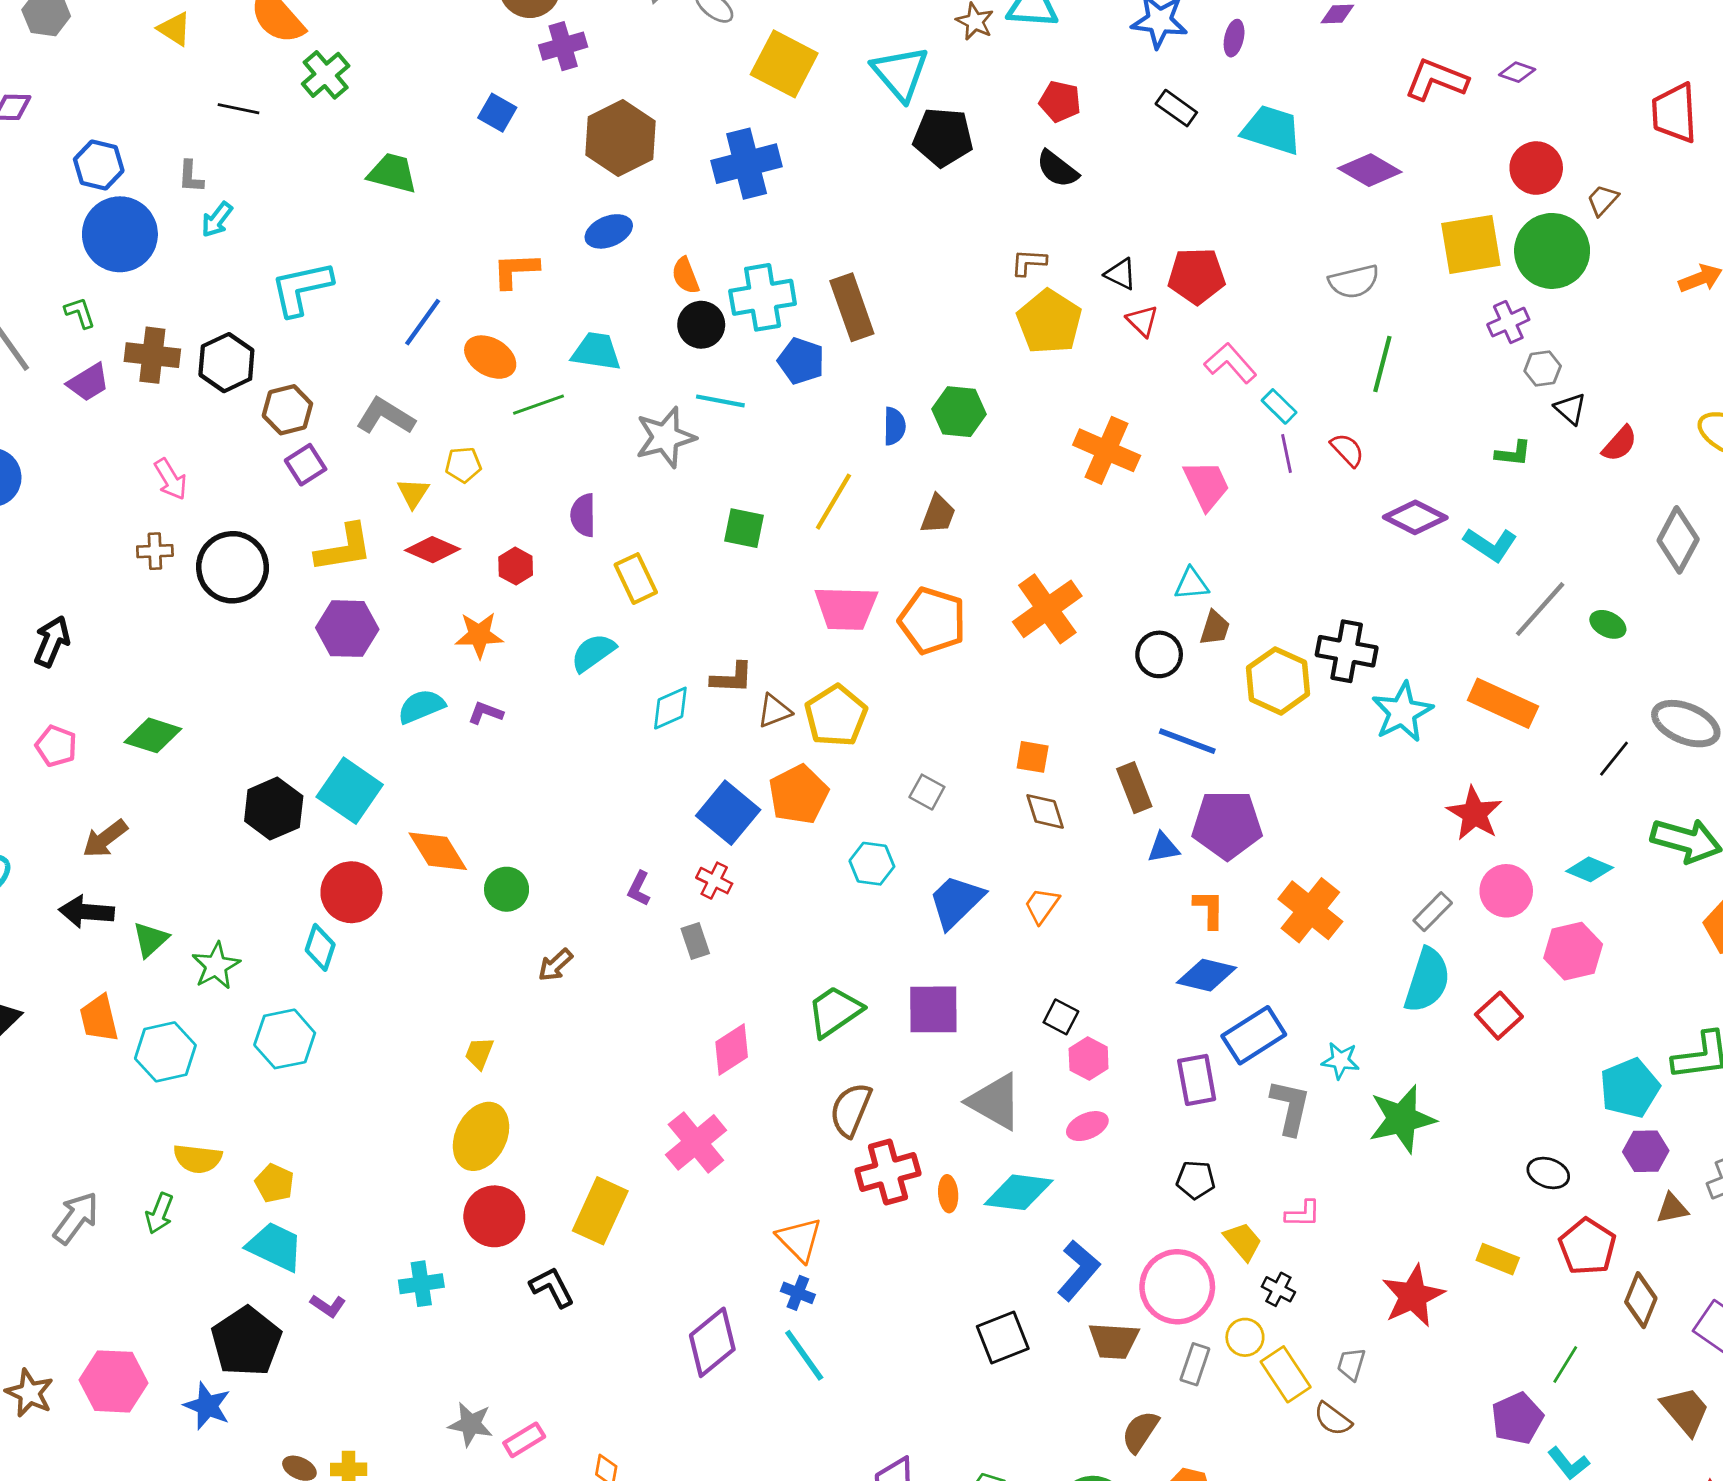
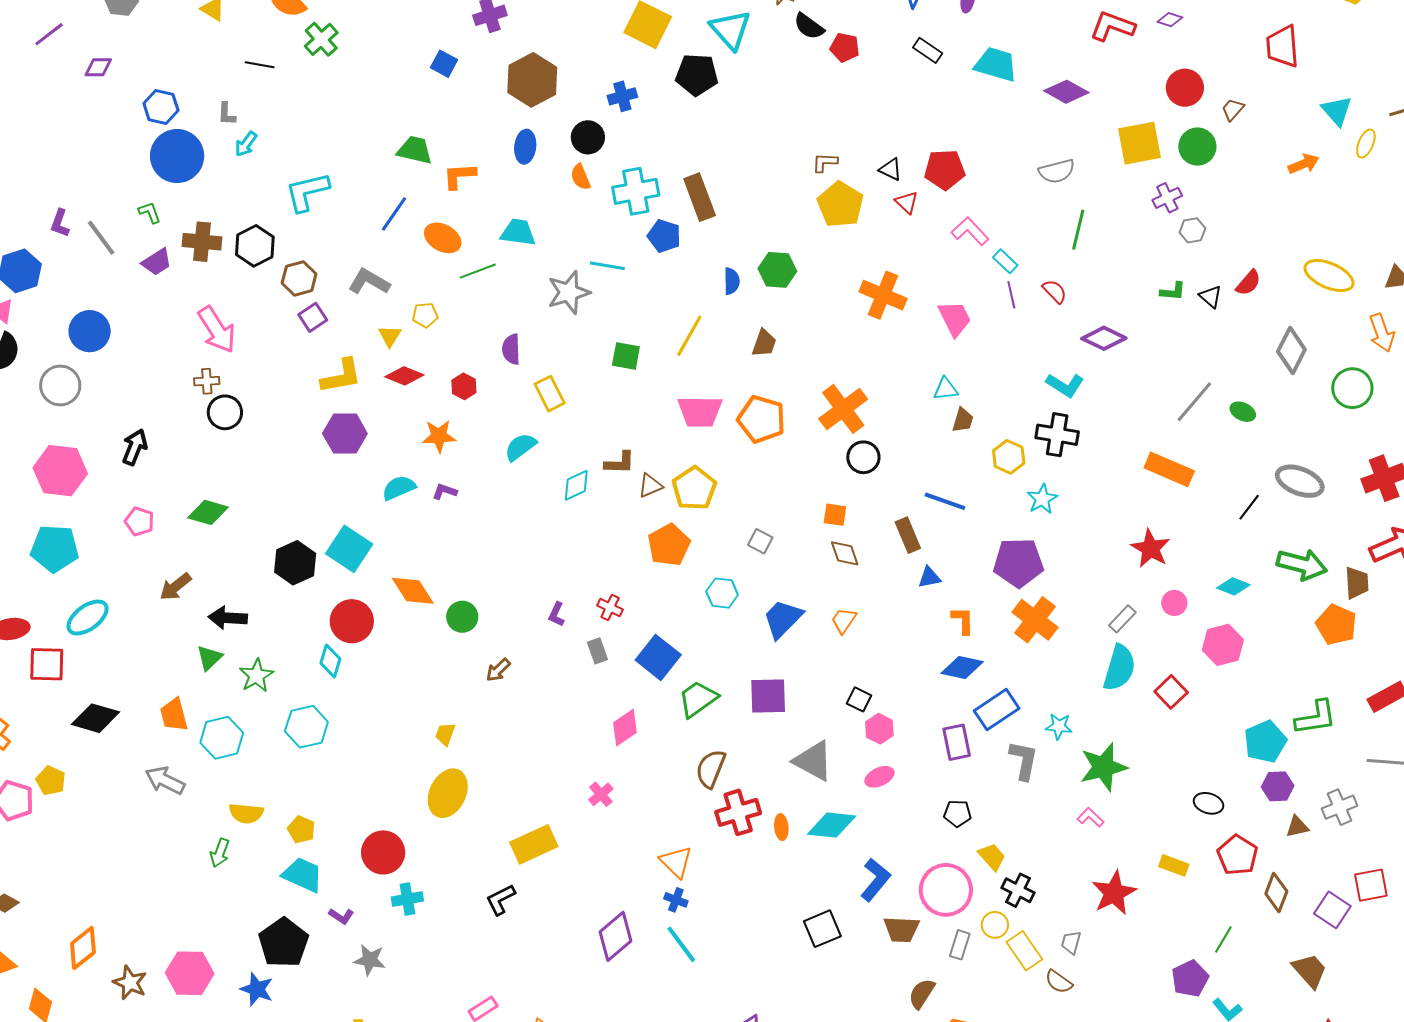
black pentagon: (943, 137) -> (697, 75), moved
blue cross: (747, 164) -> (622, 96), size x0.6
black semicircle: (1057, 169) -> (809, 26), moved
green trapezoid: (392, 173) -> (415, 150), moved
blue ellipse: (609, 231) -> (525, 147), turned -60
green circle: (1552, 251) -> (1197, 147), size x0.7
black circle: (701, 325) -> (588, 137), moved
black triangle: (1570, 409) -> (1211, 297), moved
pink arrow: (171, 479) -> (217, 330), size x1.6
cyan L-shape: (1490, 545) -> (1065, 385), moved
black circle: (233, 567) -> (225, 412), moved, size x0.7
black circle: (1159, 654) -> (863, 457), moved
yellow hexagon: (1278, 681) -> (1009, 457), size x0.7
cyan star: (1402, 712) -> (1042, 499), moved, size x0.7
blue square: (728, 813) -> (658, 657), moved
purple pentagon: (1227, 825) -> (1018, 563), moved
pink circle: (1506, 891) -> (1174, 603), size x0.7
black arrow: (87, 912) -> (228, 618), moved
pink cross: (696, 1142) -> (601, 794), size x0.6
yellow rectangle: (600, 1211) -> (534, 844), turned 42
pink L-shape: (1303, 1214) -> (1090, 817), moved, turned -136
red circle: (494, 1216) -> (383, 852), moved
gray arrow: (76, 1218) -> (165, 780), moved, turned -99
black L-shape: (552, 1287) -> (501, 900), turned -88
black cross: (1278, 1289) -> (1018, 890), size x1.4
gray star: (471, 1424) -> (370, 960), moved

